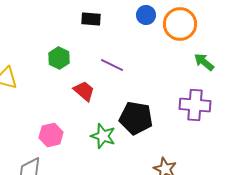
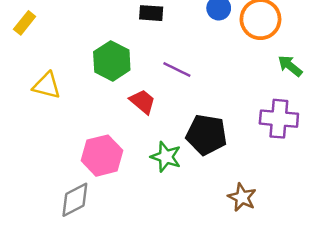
green hexagon: (59, 58) -> (112, 61), size x1.4
pink hexagon: (51, 135) -> (102, 156), size x1.4

